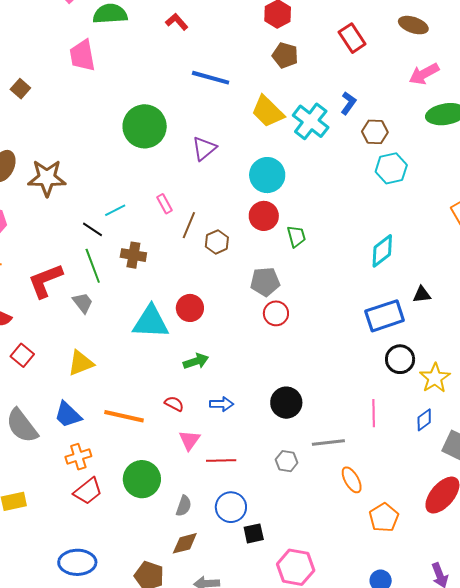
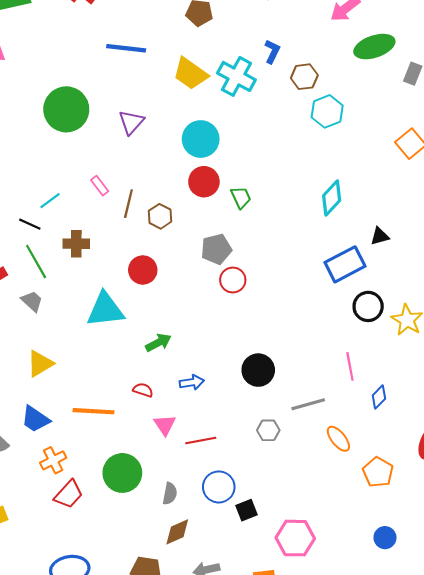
red circle: (190, 308) -> (143, 270), moved
blue diamond: (424, 420) -> (379, 397), moved

